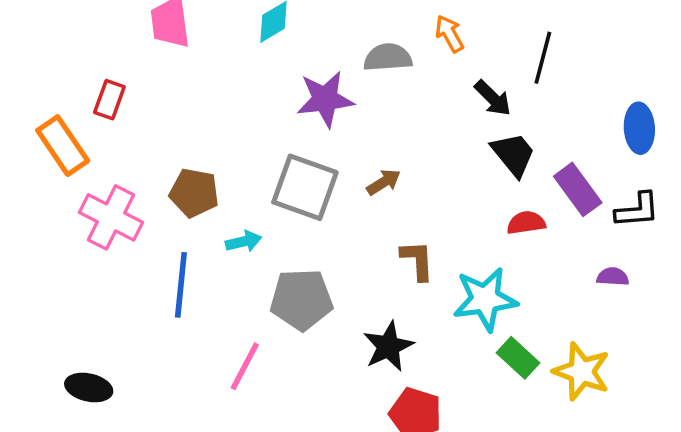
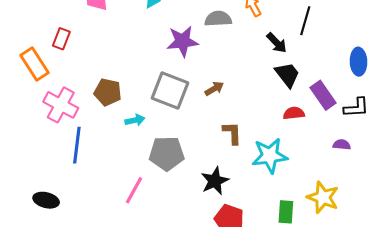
blue line: (181, 285) -> (77, 145), moved
green rectangle: (518, 358) -> (286, 212), moved, turned 50

